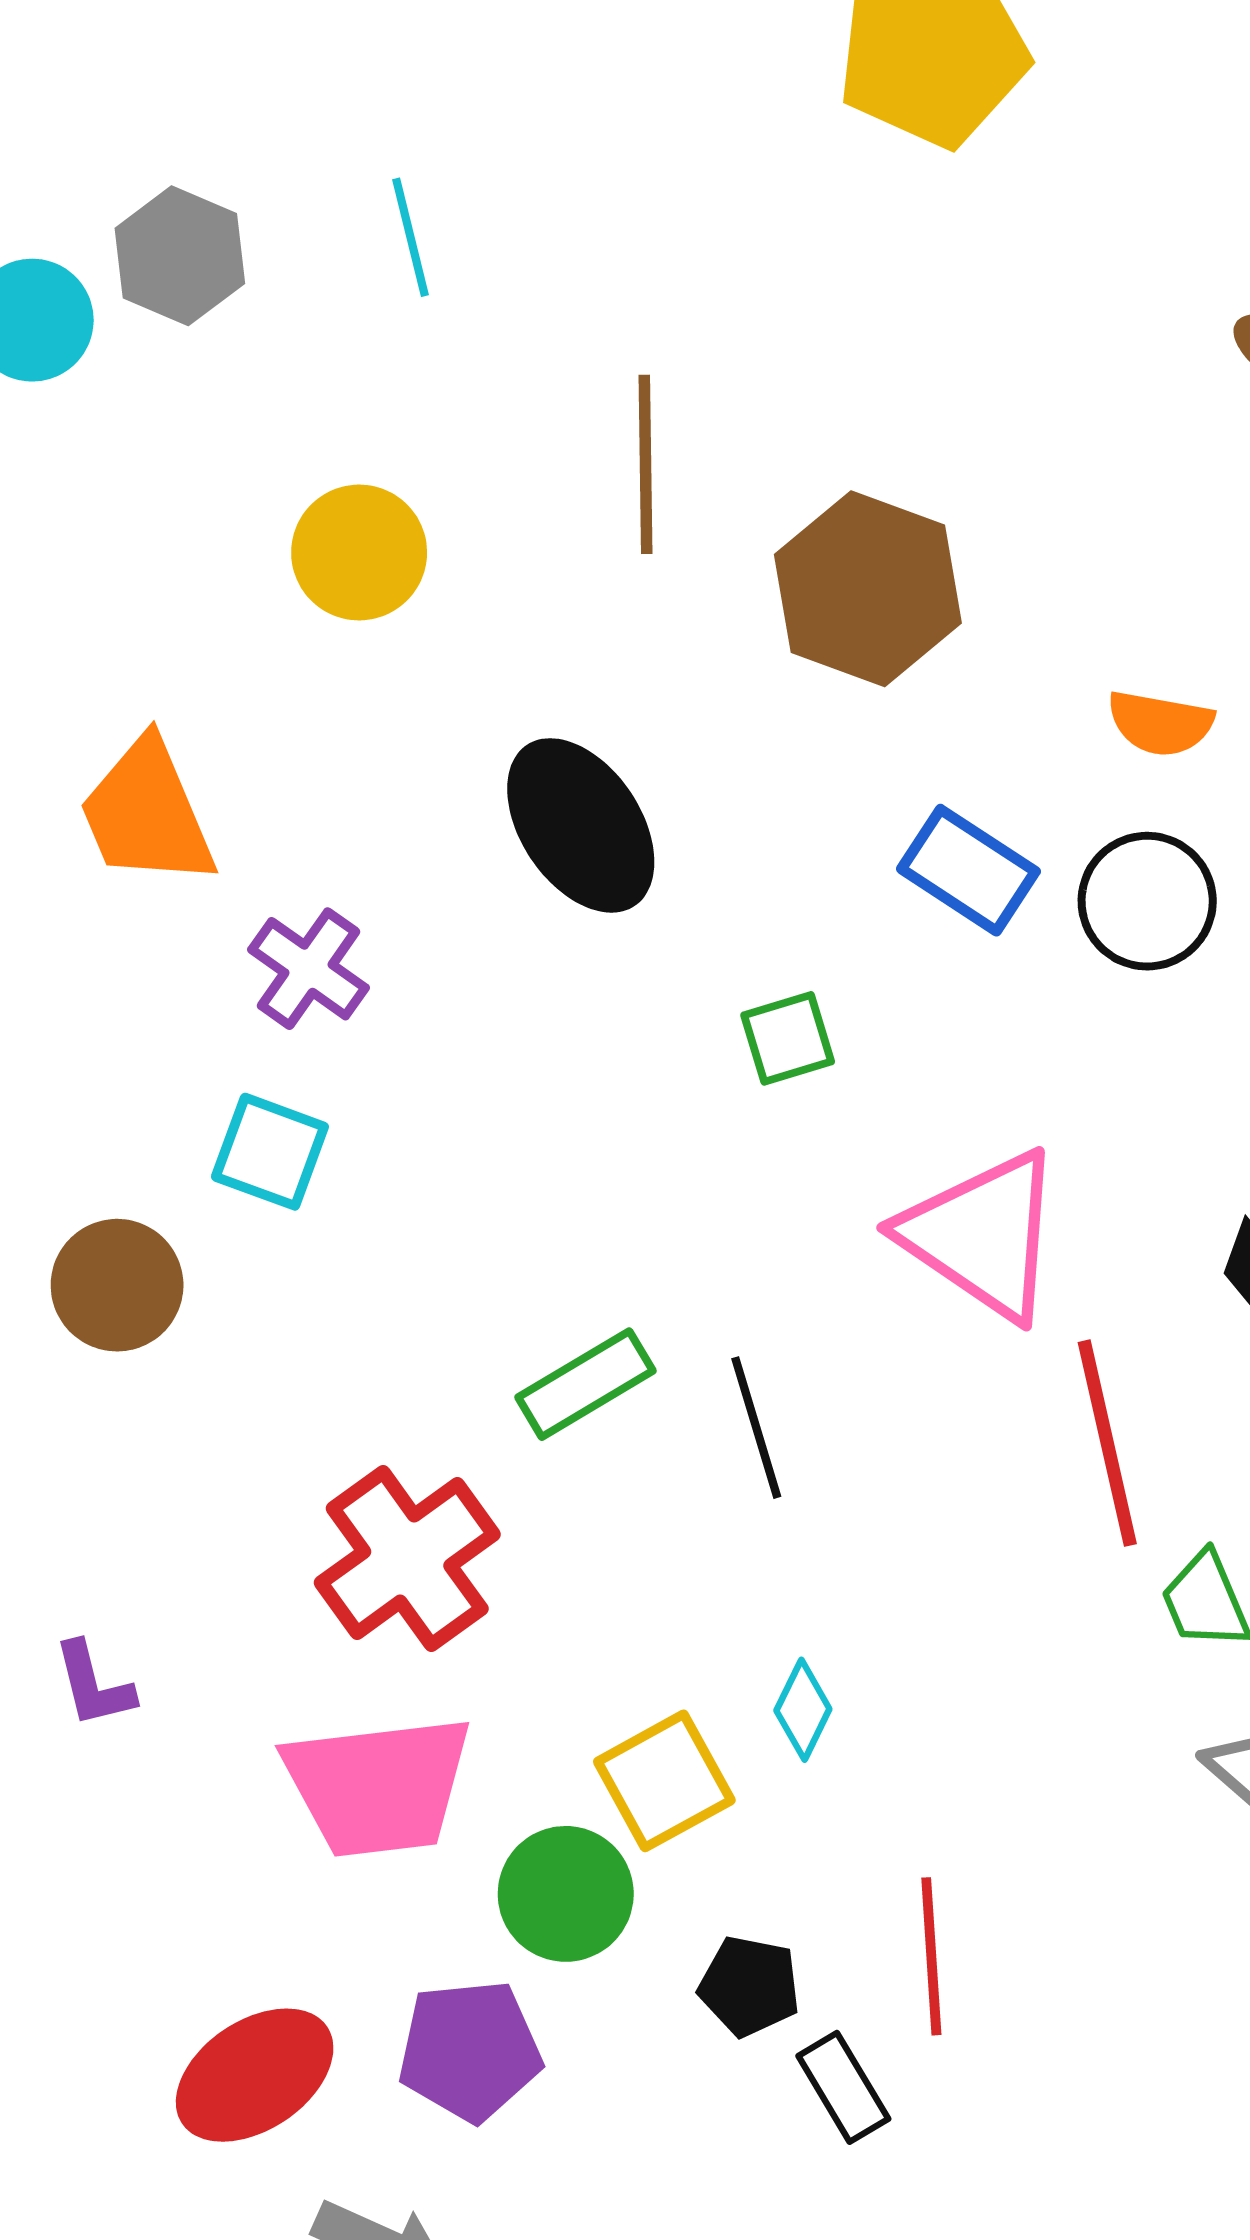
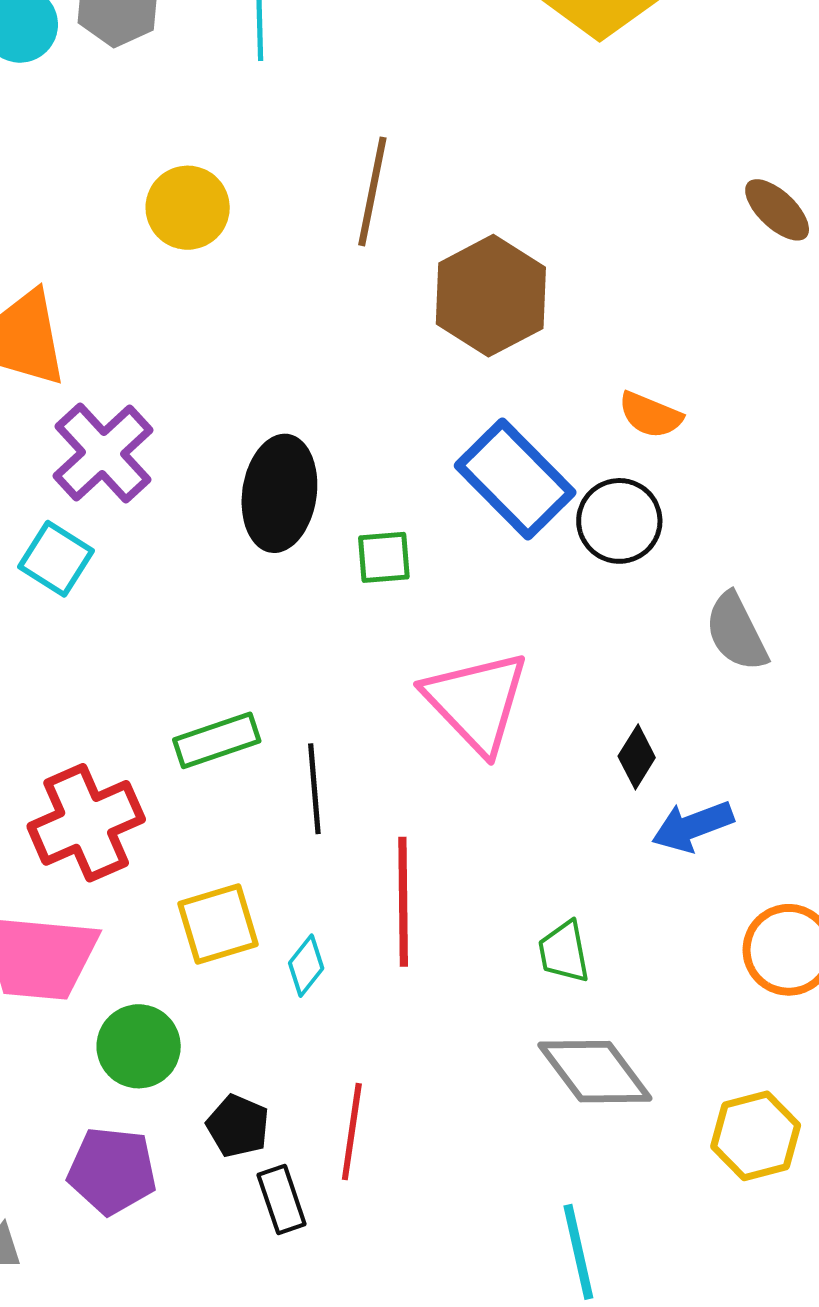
black ellipse: (581, 825) -> (279, 493), moved, turned 30
blue rectangle: (968, 870) -> (515, 479), size x1.4
purple cross: (309, 969) -> (103, 453), size x1.4
red line: (1107, 1443) -> (403, 902), moved
yellow square: (664, 1781) -> (218, 924), moved
purple pentagon: (470, 2051) -> (112, 1171), moved

